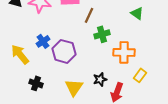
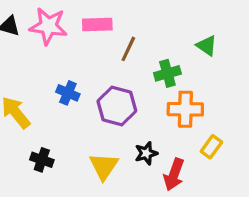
green cross: (102, 34) -> (167, 73), moved
blue cross: (43, 41) -> (68, 93), moved, turned -32
purple hexagon: (64, 51) -> (117, 106), moved

